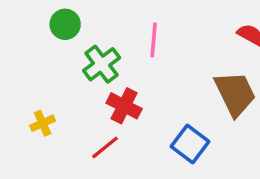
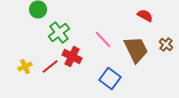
pink line: (154, 40) -> (103, 40), moved, turned -48
red line: (105, 147) -> (50, 66), moved

